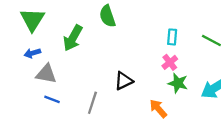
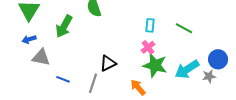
green star: (178, 83) -> (155, 65), size x1.4
blue line: (52, 99) -> (63, 79), moved
gray line: (92, 103) -> (93, 83), moved

